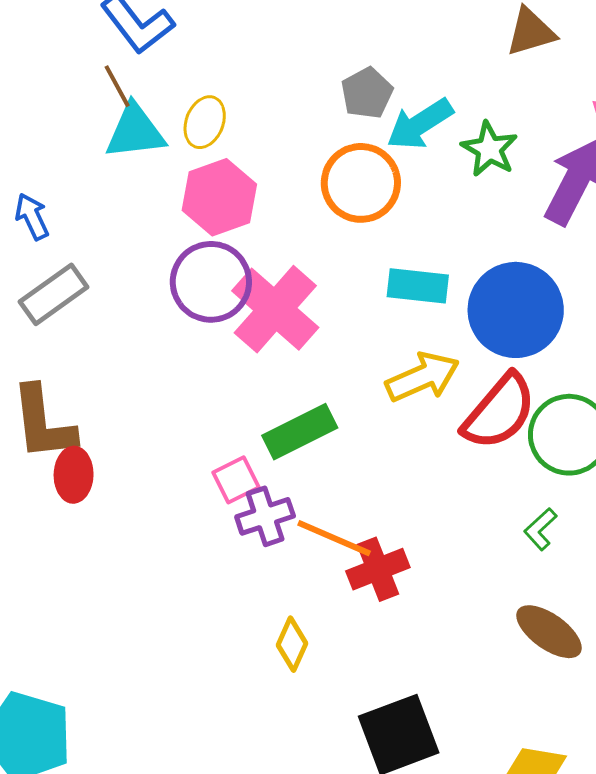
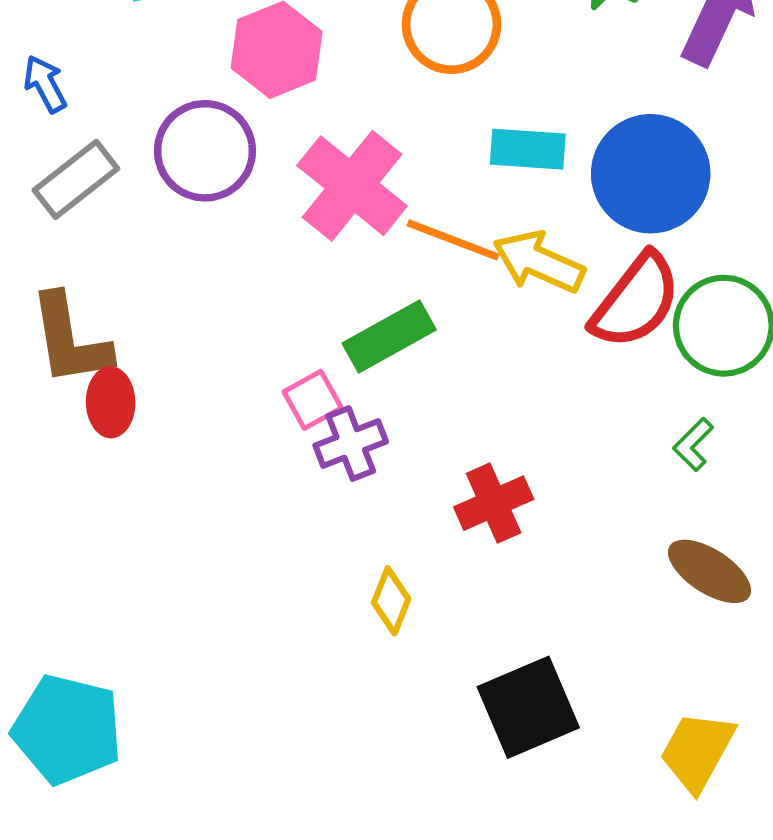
purple circle: (211, 282) -> (205, 151), moved
yellow arrow: (423, 377) -> (539, 262), turned -130
orange line: (334, 538) -> (453, 240), moved

